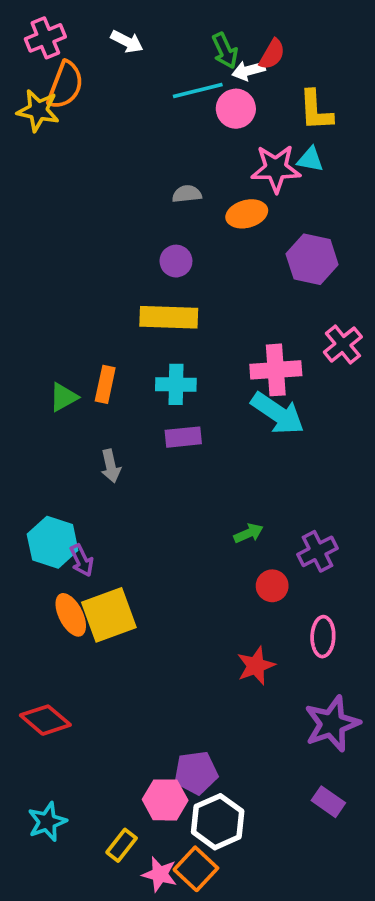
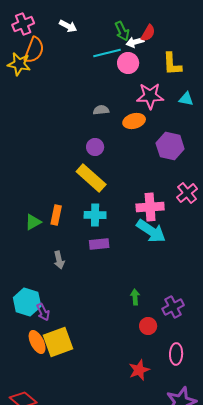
cyan triangle: (310, 159) -> (186, 99), moved
yellow rectangle: (169, 317) -> (91, 178), turned 40
green arrow: (249, 533) -> (135, 297), turned -70

